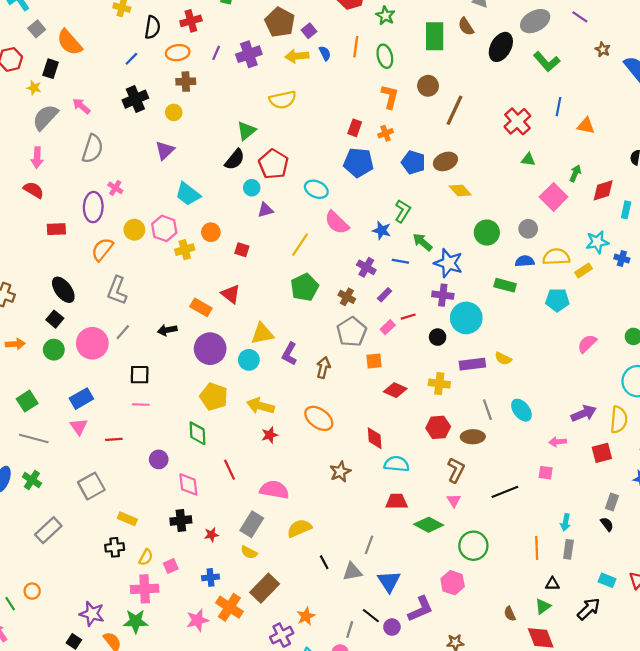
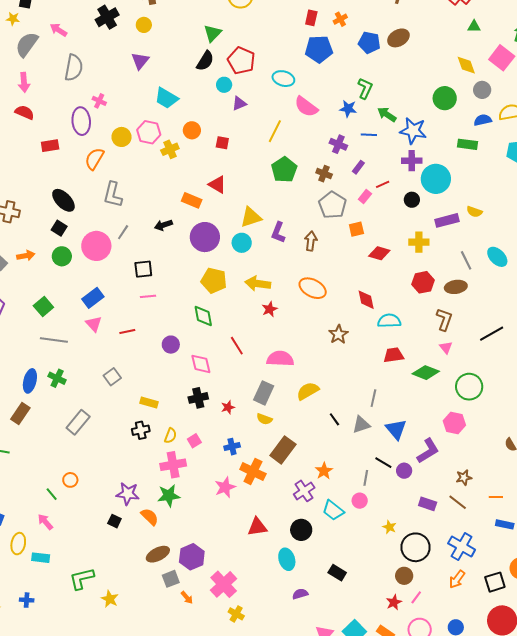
yellow diamond: (460, 190) -> (466, 65), moved, turned 30
gray square: (91, 486) -> (112, 377), size x0.7

